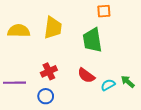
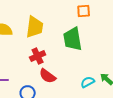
red cross: (49, 71) -> (38, 56), moved
red semicircle: (86, 75) -> (48, 76), moved

